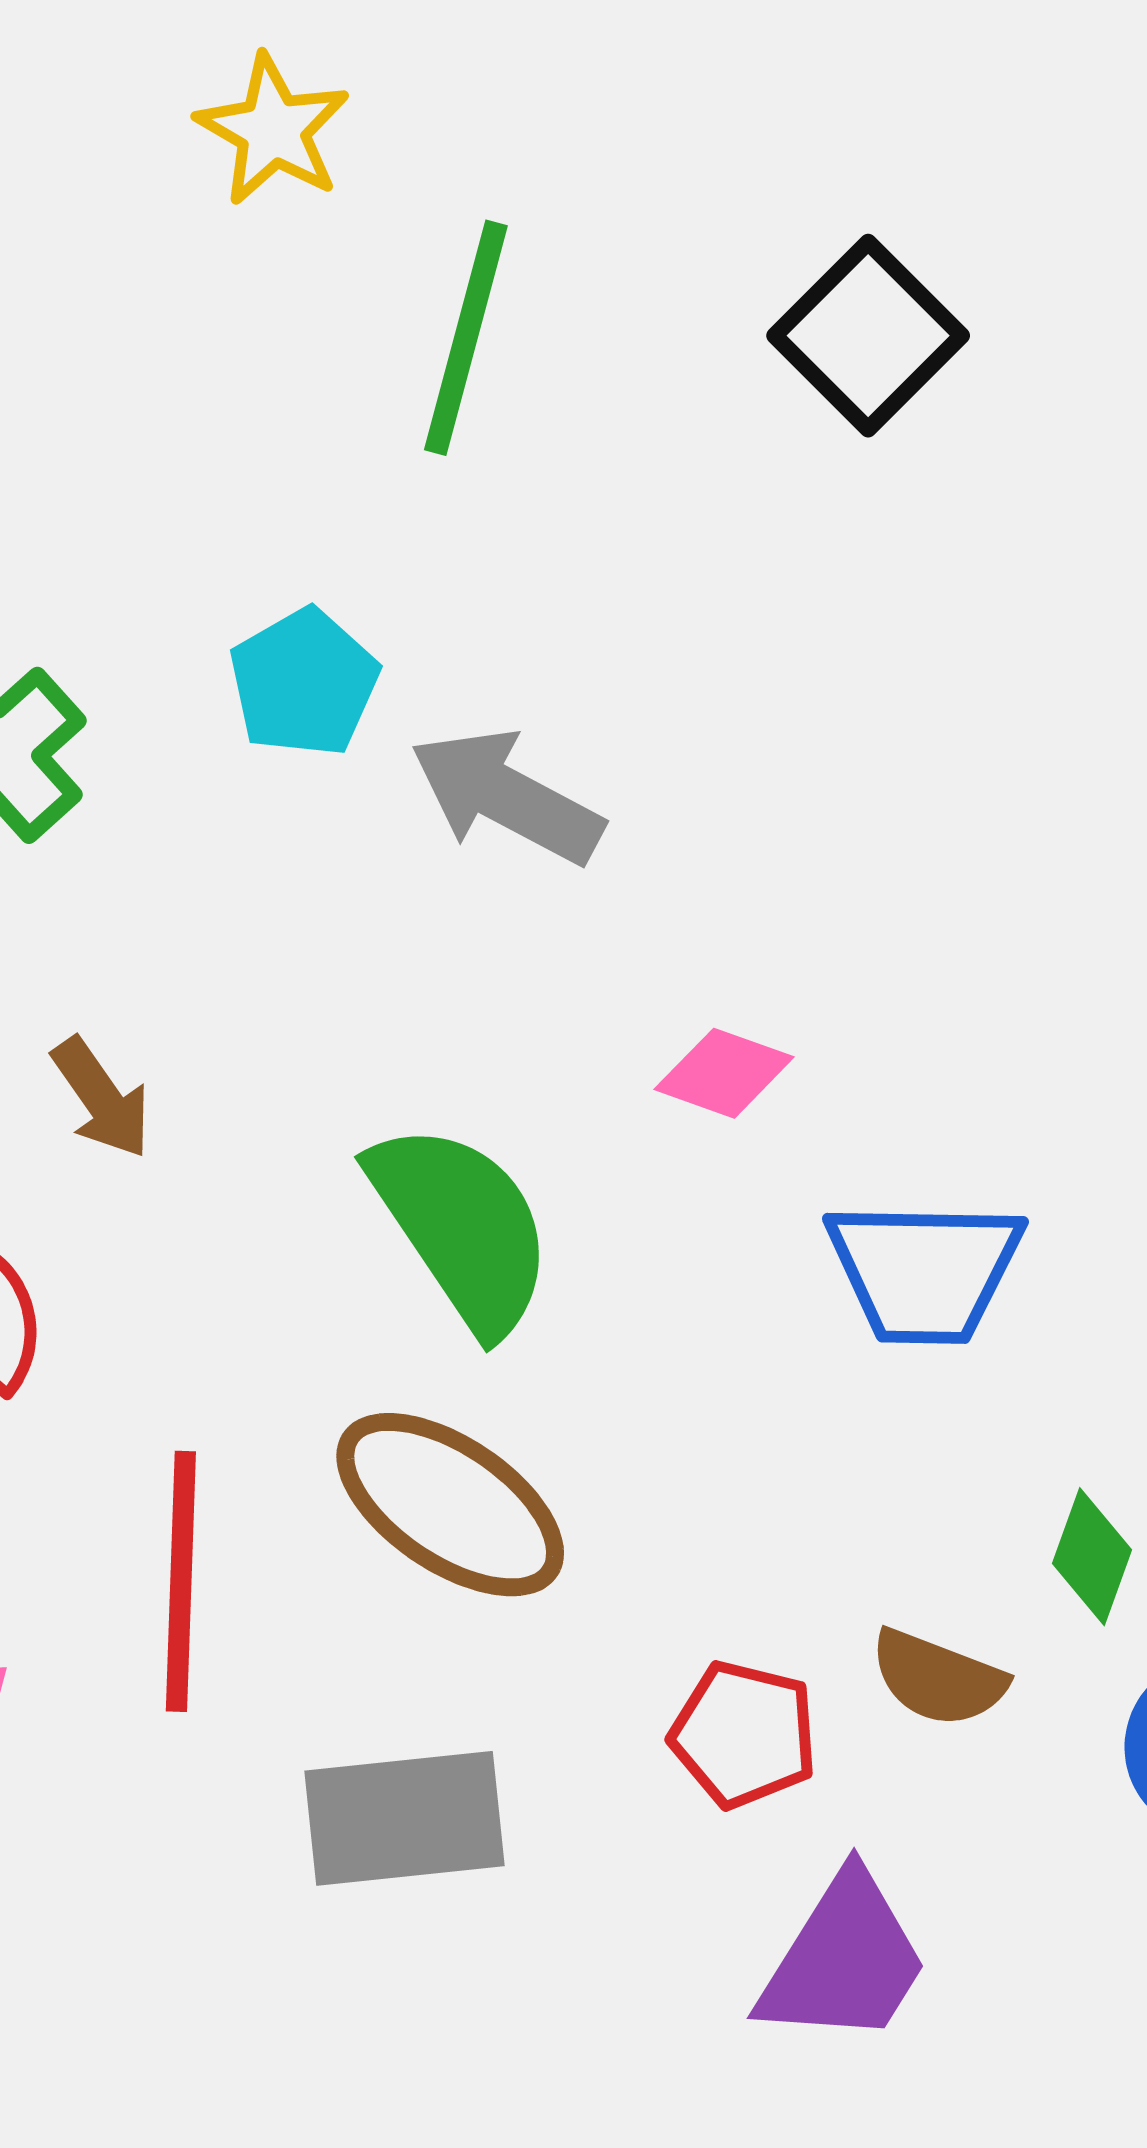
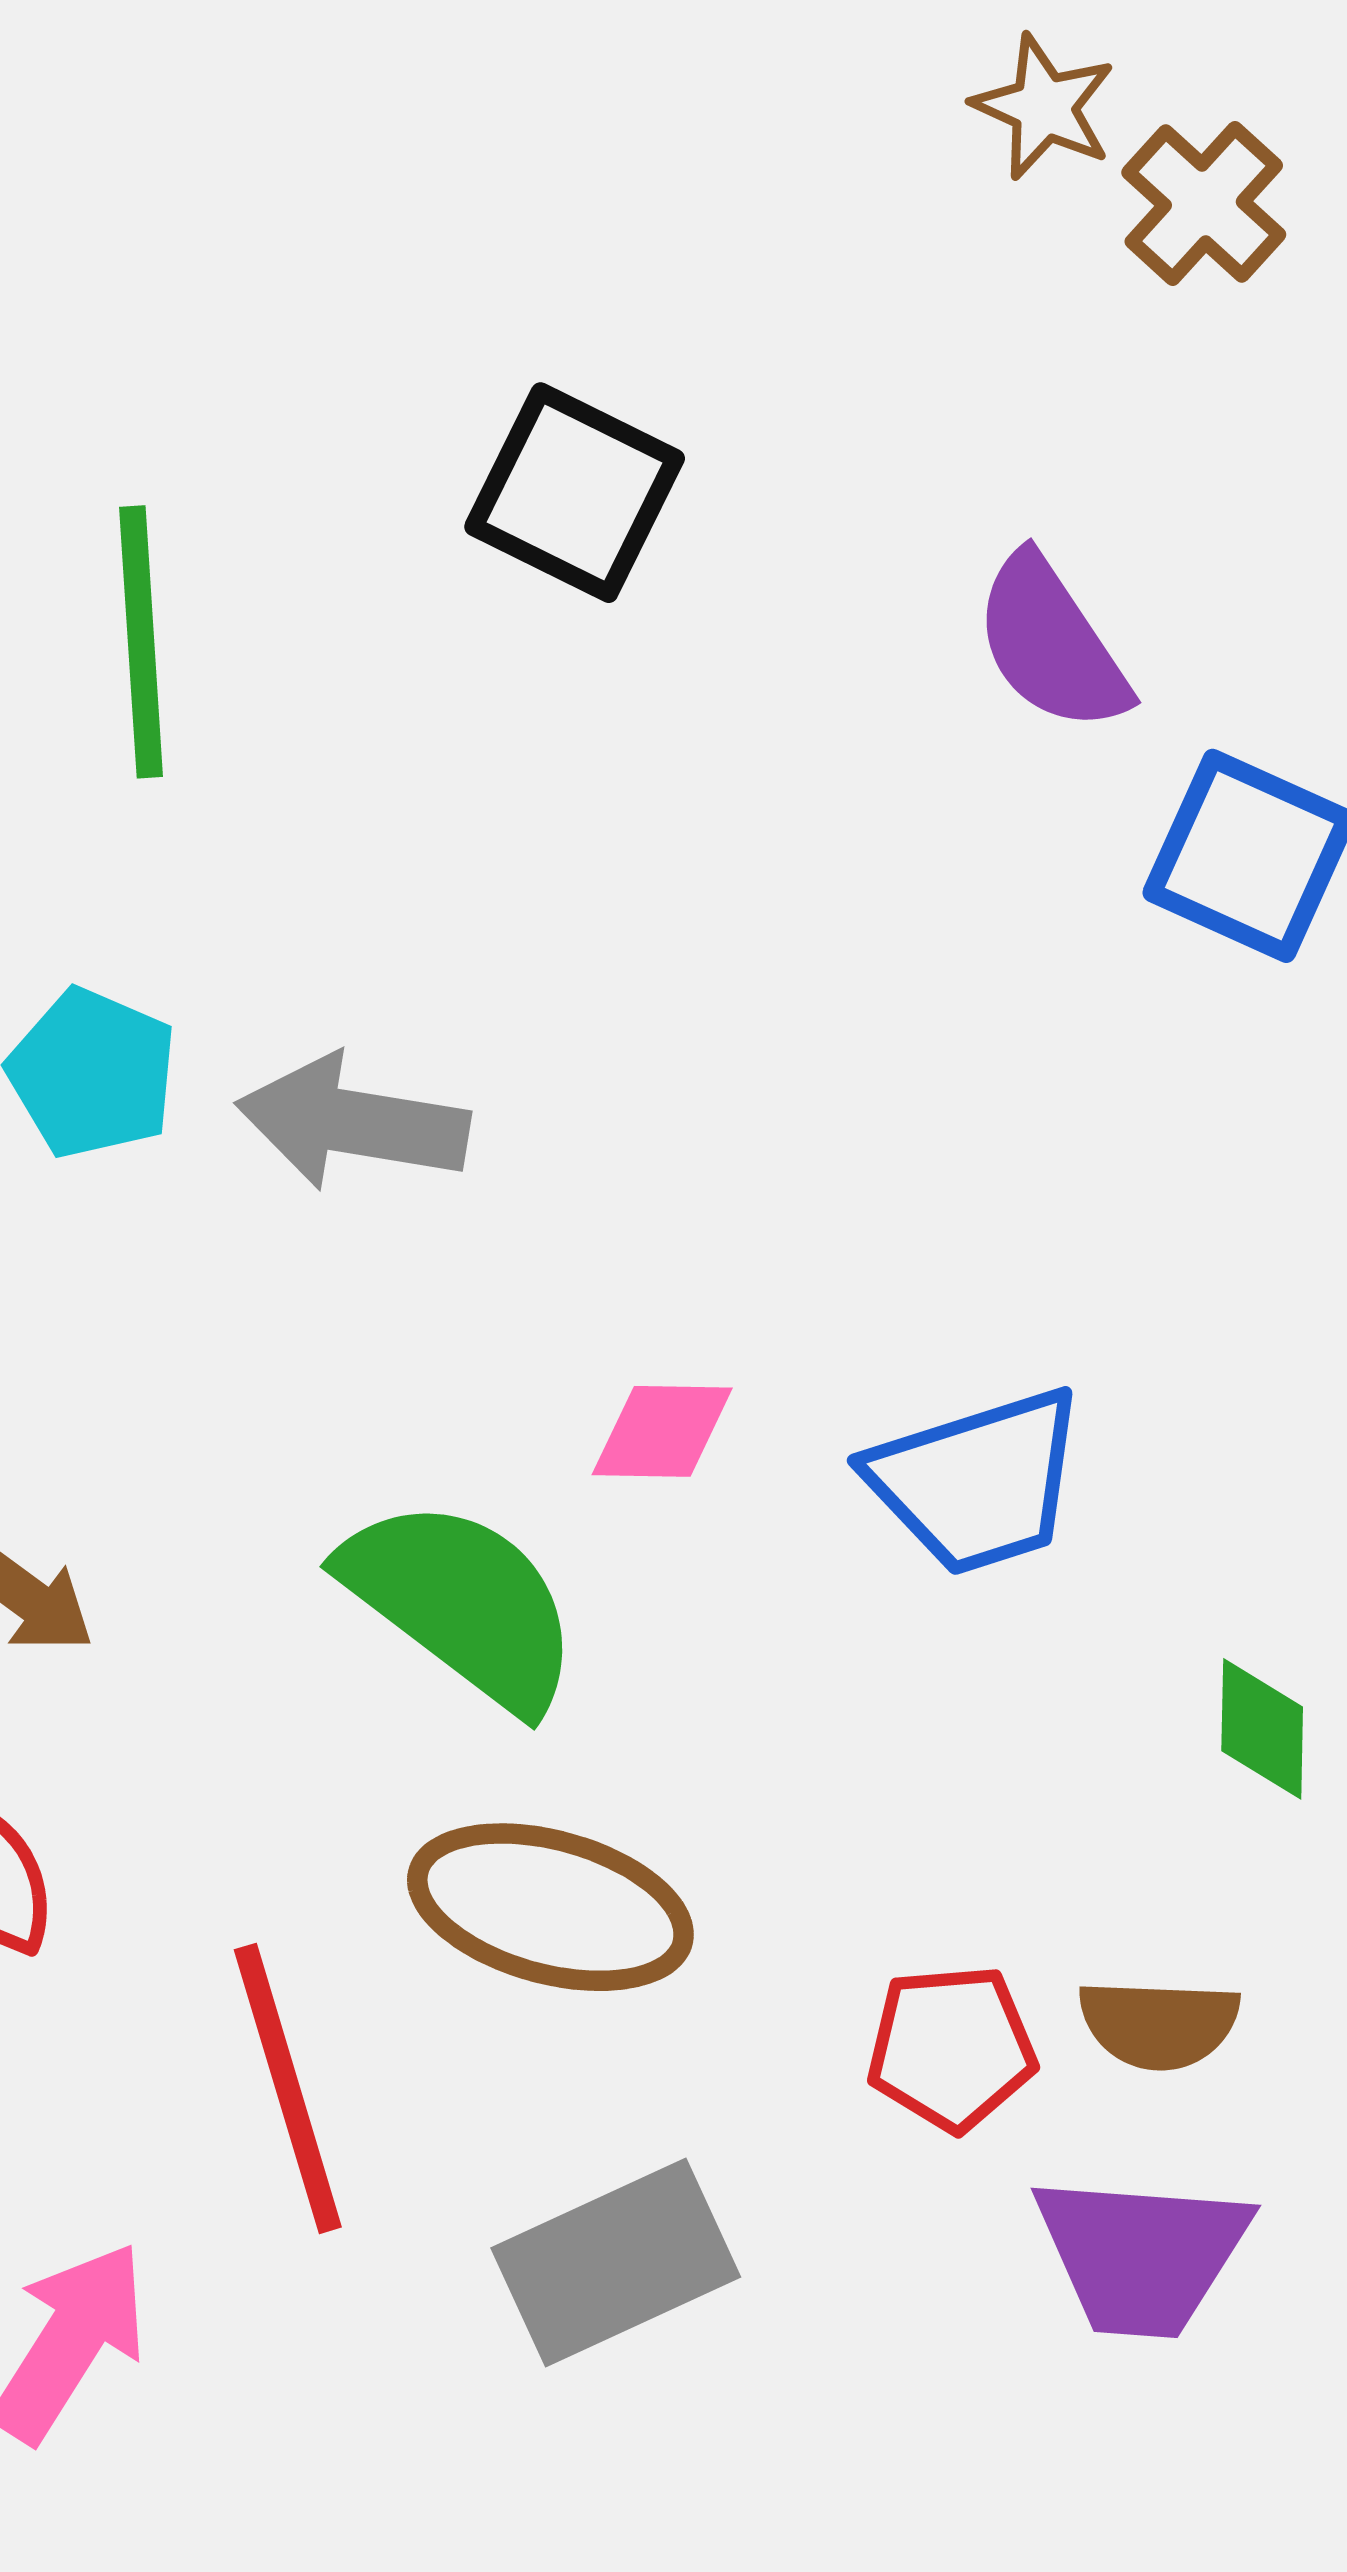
pink diamond: (724, 1073) -> (662, 1431), moved
brown semicircle: (938, 1678) -> (1159, 2024), moved
purple trapezoid: (844, 1960) -> (1142, 2255), turned 81

